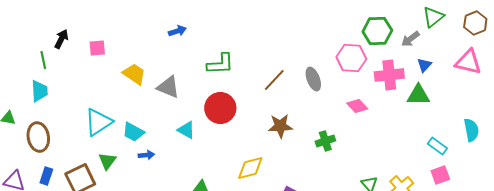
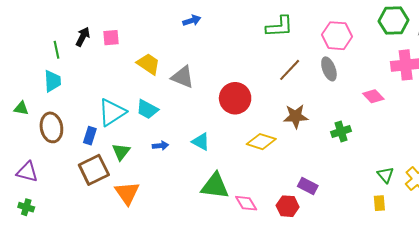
black arrow: (61, 39) -> (83, 37), moved
pink hexagon: (351, 58) -> (337, 36), moved
green L-shape: (220, 64) -> (279, 27), moved
cyan triangle: (186, 130) -> (201, 142), moved
cyan trapezoid: (133, 132) -> (147, 109), moved
yellow diamond: (250, 168) -> (261, 142), moved, turned 32
blue rectangle: (46, 176) -> (90, 136), moved

